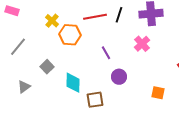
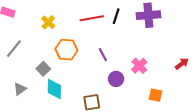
orange hexagon: (70, 35) -> (66, 50), moved
pink cross: (142, 44) -> (139, 66), moved
cyan diamond: (73, 83) -> (54, 89), moved

